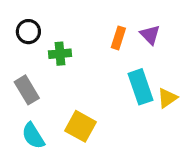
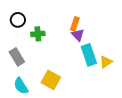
purple triangle: (150, 35) -> (78, 35), moved

